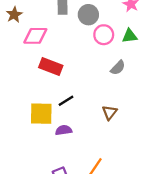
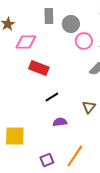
yellow square: (41, 114) -> (15, 136), moved
purple semicircle: (64, 130) -> (60, 122), moved

